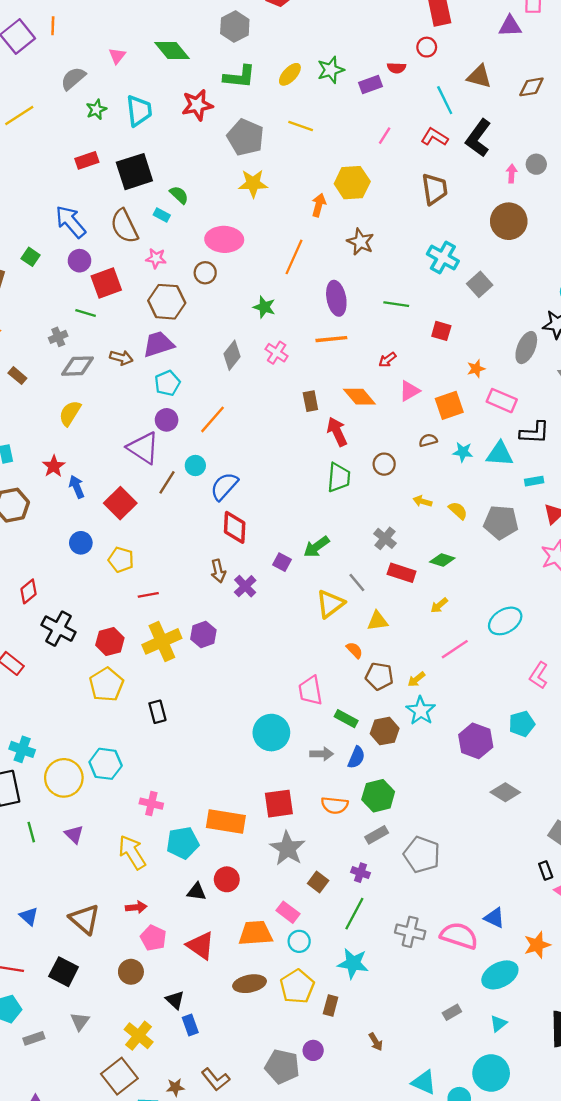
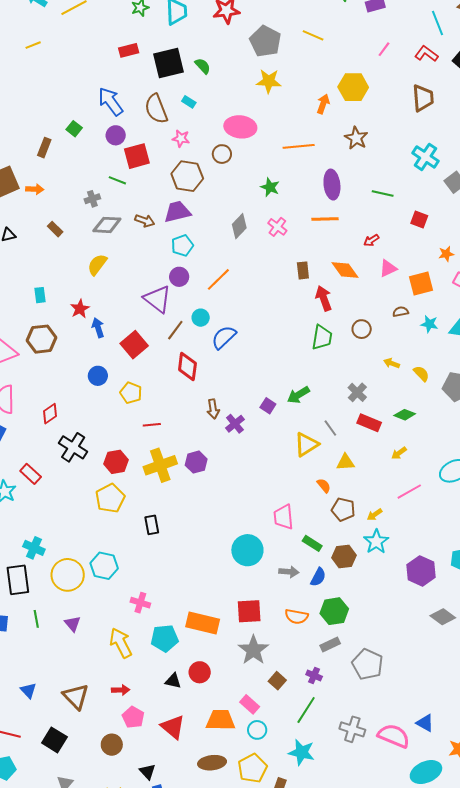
green semicircle: (179, 195) -> (203, 66), moved
orange line: (294, 257) -> (299, 146), turned 56
red diamond: (235, 527) -> (187, 366), moved

